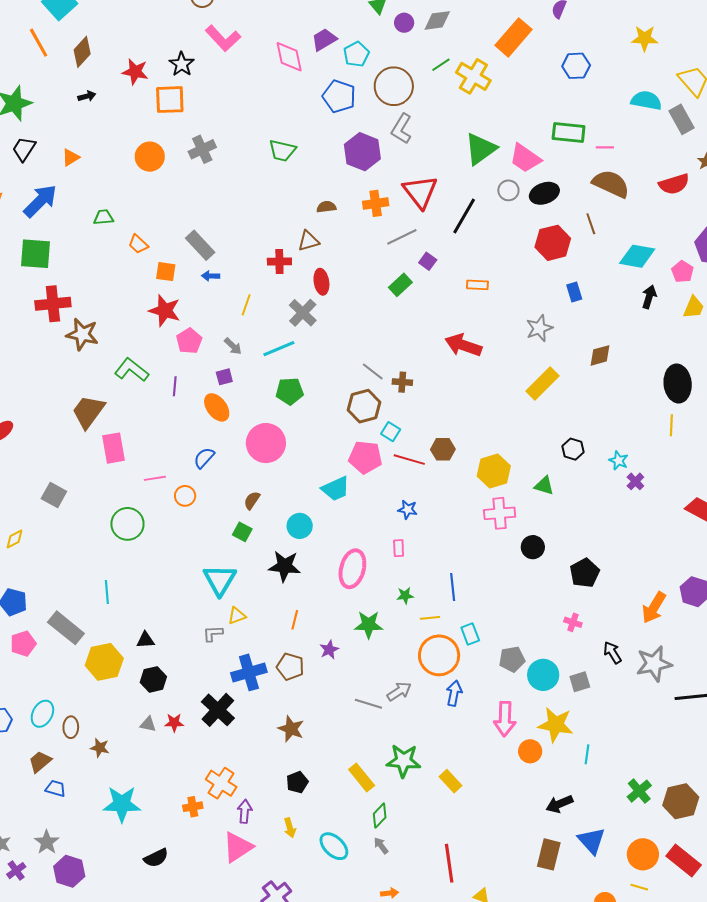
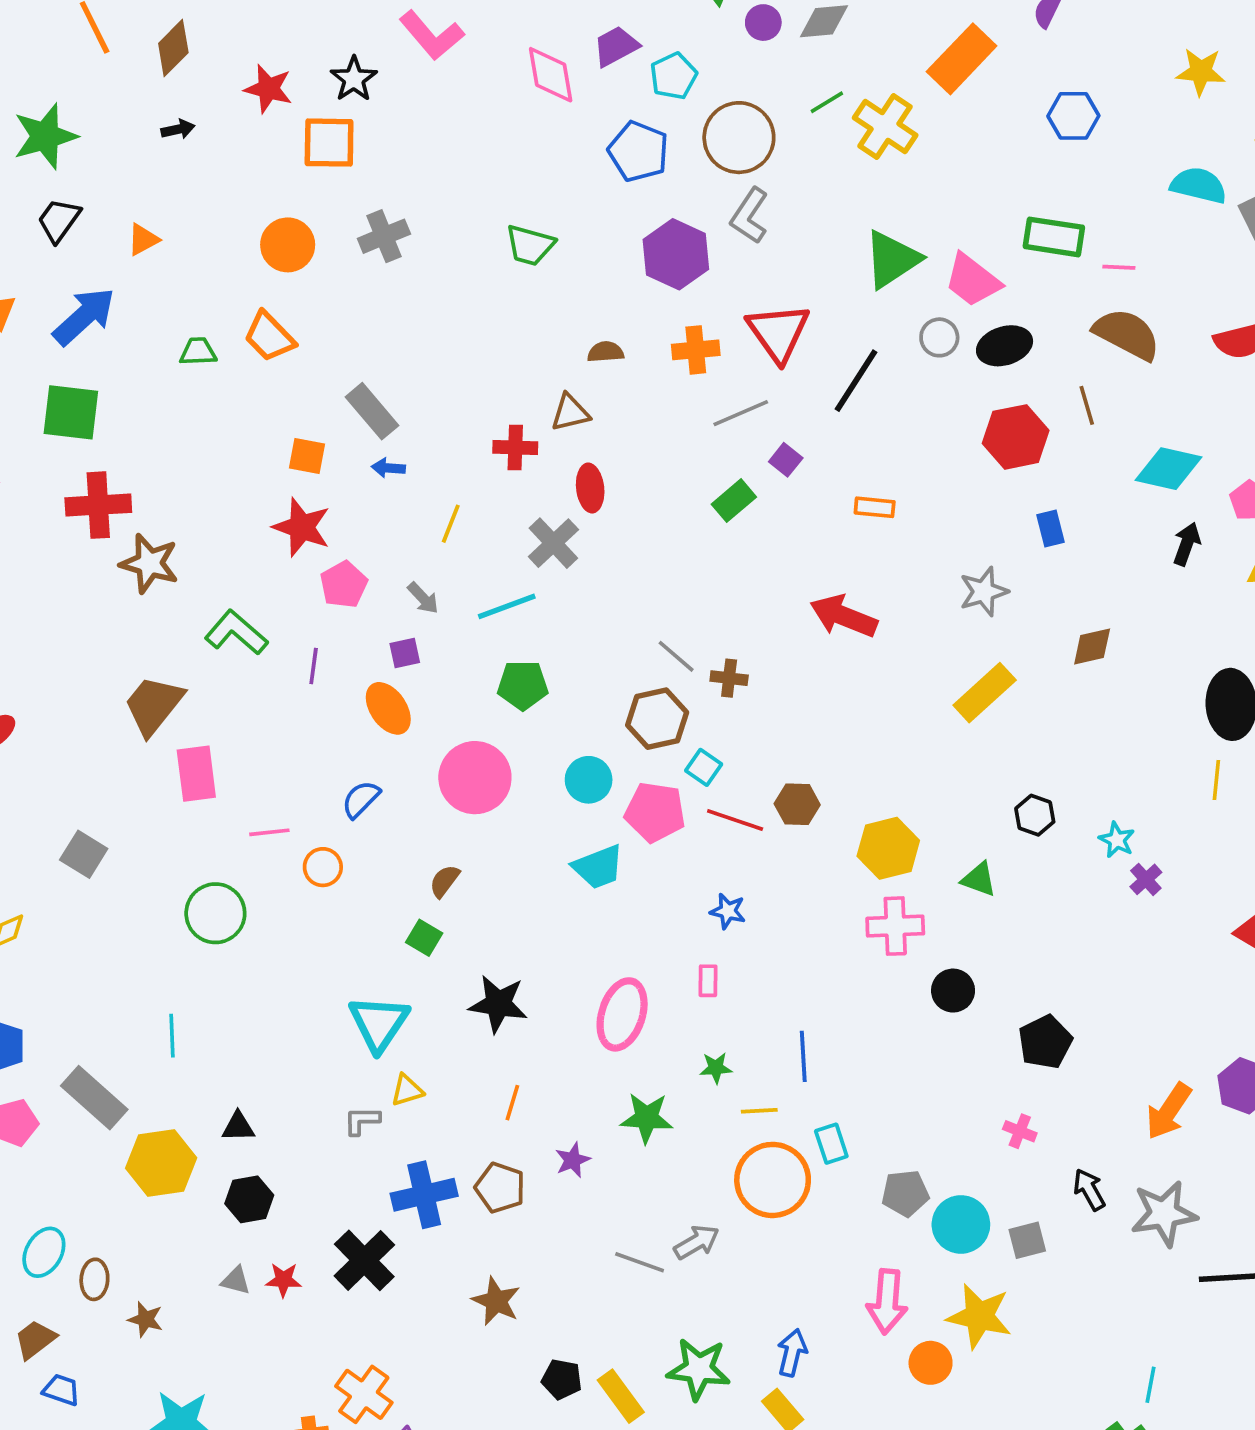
orange trapezoid: (138, 244) -> (269, 337), moved, size x1.4
cyan circle: (300, 526) -> (589, 780), moved
blue arrow: (454, 693) -> (792, 1353), moved
cyan line: (587, 754) -> (1151, 1385), moved
black pentagon: (297, 782) -> (562, 1379), moved, turned 30

